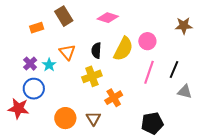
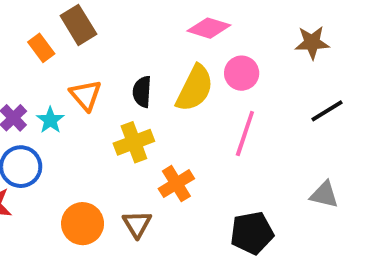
pink diamond: (108, 18) -> (209, 28), moved
orange rectangle: (37, 28) -> (41, 48), moved, turned 72
black line: (174, 70) -> (327, 111), moved, turned 36
gray triangle: (185, 92) -> (324, 195), moved

